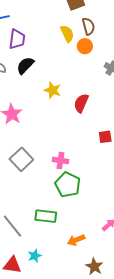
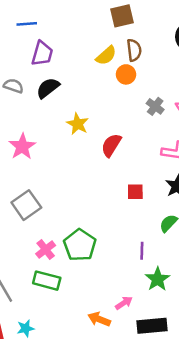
yellow semicircle: (67, 34) -> (106, 56), turned 66
pink cross: (60, 161) -> (46, 250), moved, turned 35
orange arrow: (76, 240) -> (99, 319), moved, turned 36

